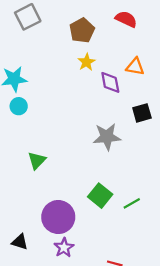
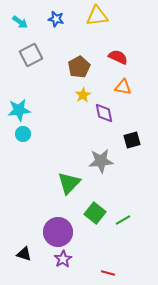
orange triangle: (135, 67) -> (123, 87), moved
green triangle: (37, 160) -> (69, 183), moved, size x1.4

